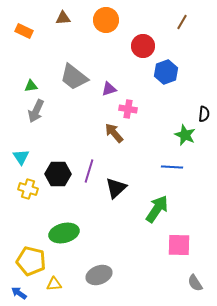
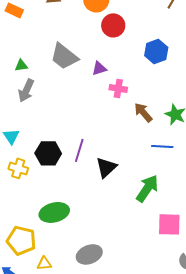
red circle: (143, 46) -> (113, 25), moved
brown arrow: (114, 133) -> (143, 112), moved

